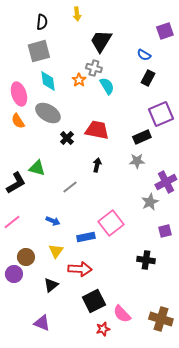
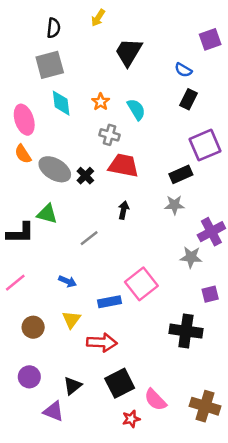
yellow arrow: (77, 14) -> (98, 18), turned 40
gray cross: (94, 68) -> (110, 135), moved
gray ellipse: (48, 113) -> (55, 169), moved
black L-shape: (16, 183) -> (20, 233), turned 30
gray star: (150, 202) -> (191, 257), turned 30
black cross: (146, 260) -> (186, 331), size x1.4
purple circle: (14, 274) -> (29, 377), moved
black triangle: (51, 285) -> (73, 386), moved

